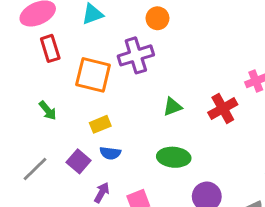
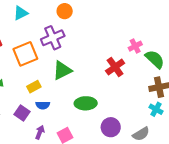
orange square: (93, 75) -> (25, 54), turned -30
green triangle: (173, 107) -> (62, 70), moved, size x1.5

